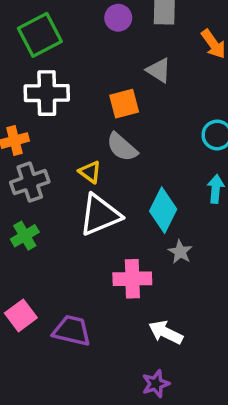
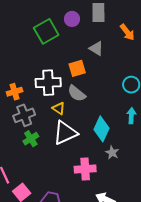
green square: (40, 35) -> (46, 31), moved
white cross: (47, 93) -> (48, 83), moved
green cross: (25, 236) -> (31, 139), moved

